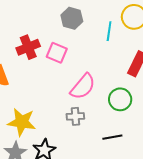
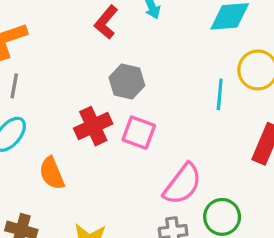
gray hexagon: (72, 18) -> (127, 82), moved
green circle: (120, 99) -> (222, 217), moved

